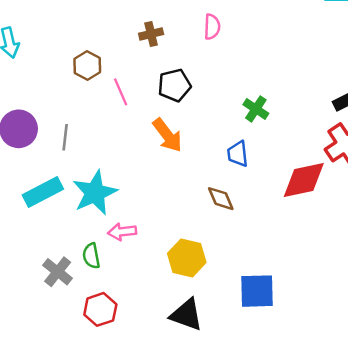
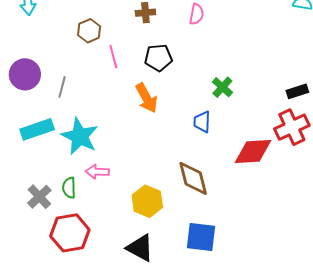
cyan star: (95, 193) -> (80, 136), turned -30
brown diamond: (221, 199) -> (193, 178), moved, size x1.5
red hexagon: (100, 309) -> (70, 233), size x1.4

